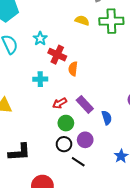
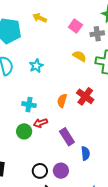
red cross: (57, 55) -> (85, 96), moved
red arrow: (60, 103) -> (40, 123), moved
green circle: (66, 123) -> (24, 131), moved

